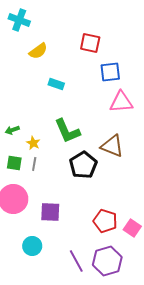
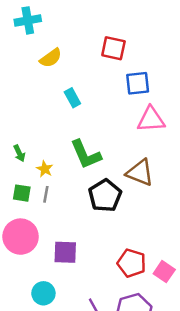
cyan cross: (19, 20) -> (28, 20), turned -30
cyan rectangle: (56, 84) -> (72, 98), turned 42
green arrow: (12, 130) -> (19, 153), turned -96

